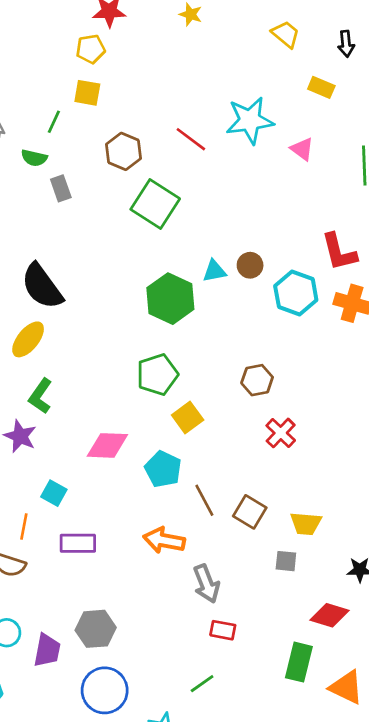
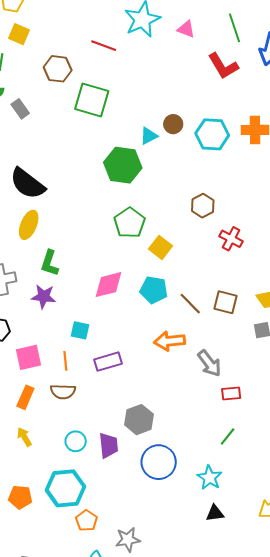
yellow square: (87, 93) -> (19, 34), turned 30
red L-shape: (339, 252) -> (223, 66), moved

